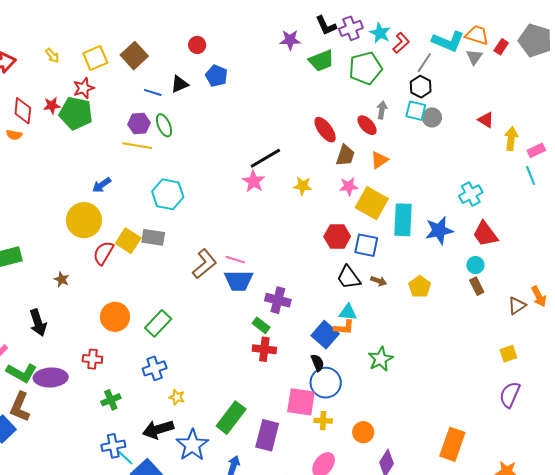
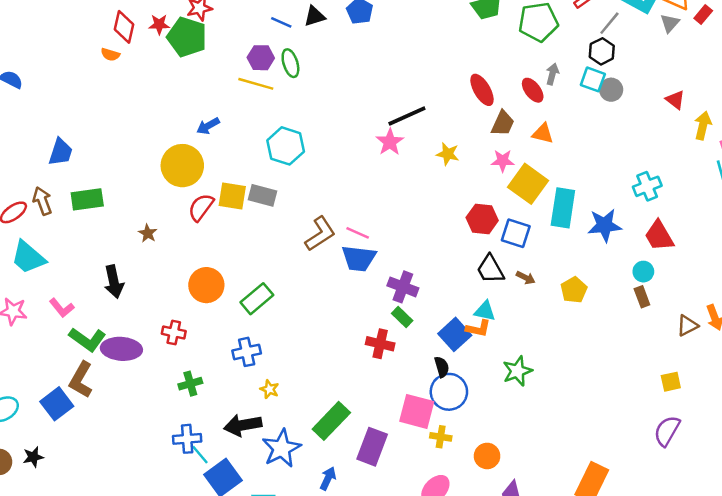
orange triangle: (379, 160) -> (543, 133), turned 42
yellow square: (128, 241) -> (232, 196), turned -30
green rectangle: (261, 325) -> (402, 317), moved

